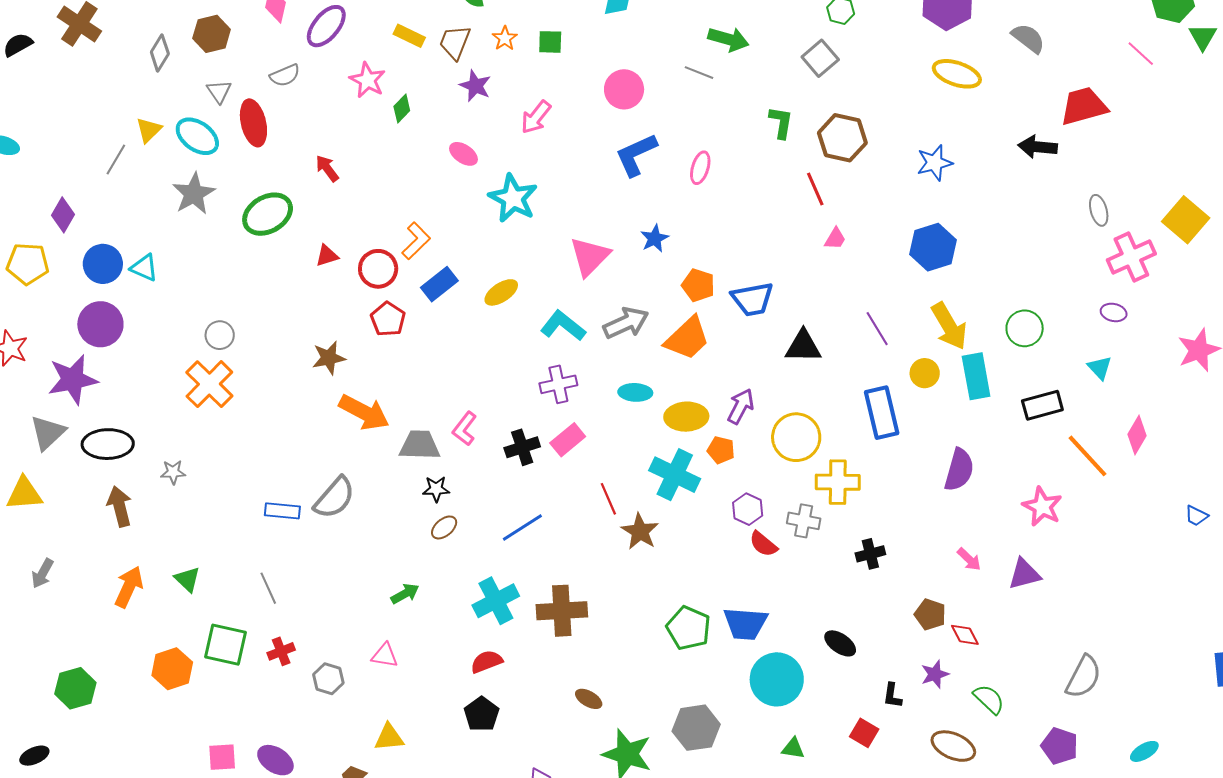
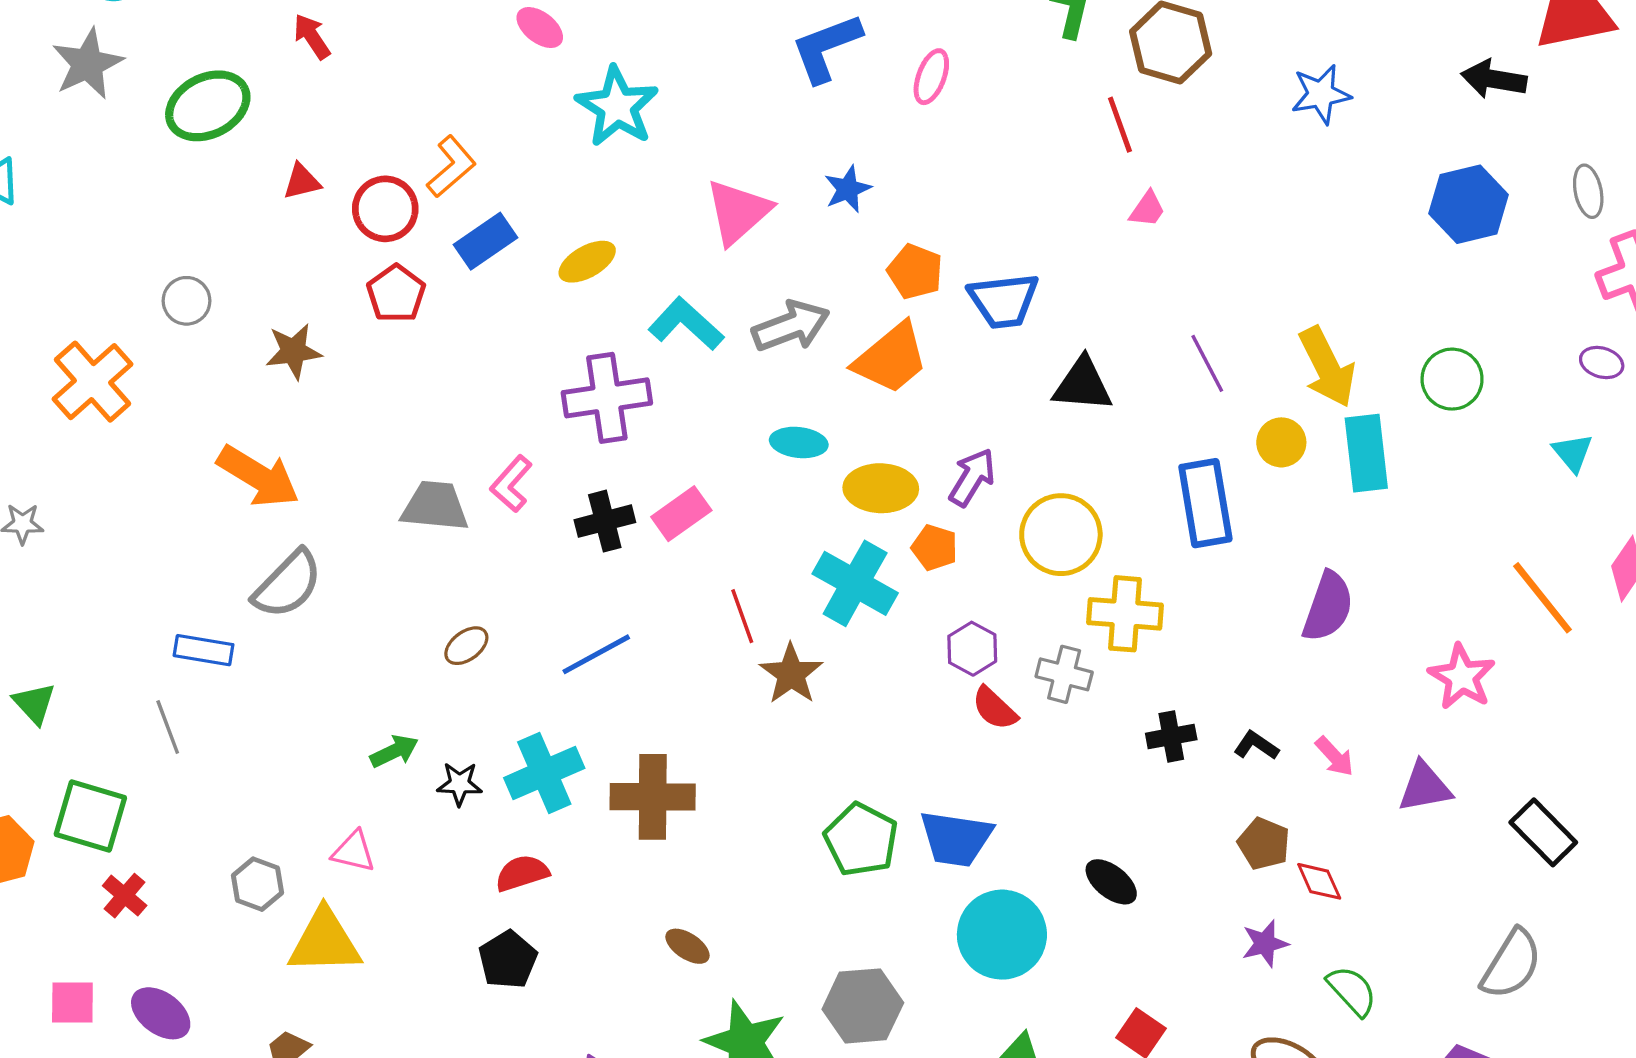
blue hexagon: (933, 247) -> (1469, 204), moved
gray circle: (220, 335) -> (187, 301), moved
purple cross: (558, 384) -> (607, 398), moved, size x1.4
black rectangle: (1042, 405) -> (1543, 832), moved, turned 57
orange arrow: (364, 412) -> (258, 476), moved
black star: (436, 489) -> (459, 784), moved
blue rectangle: (282, 511) -> (203, 650), moved
red cross: (281, 651) -> (125, 896), moved, turned -32
black L-shape: (892, 696) -> (1256, 746), moved, turned 112
yellow triangle: (389, 737) -> (325, 942), moved, size x1.5

